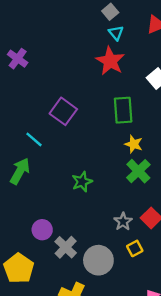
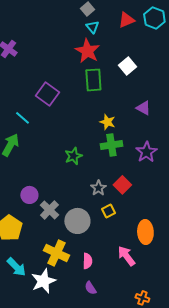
green rectangle: (123, 110) -> (93, 80), moved
green cross: (138, 171) -> (111, 145), turned 35
green star: (82, 182) -> (73, 156), moved

